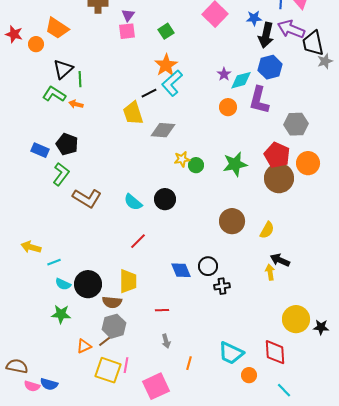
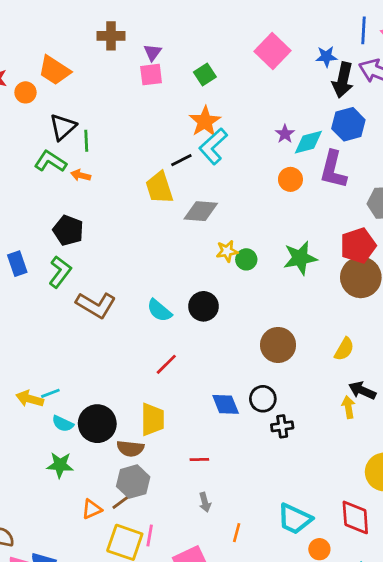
blue rectangle: (40, 150) -> (17, 264), moved, turned 48
red pentagon: (277, 155) -> (358, 246), turned 30
brown circle: (232, 221) -> (278, 345), moved
yellow arrow: (31, 247) -> (30, 399), moved

